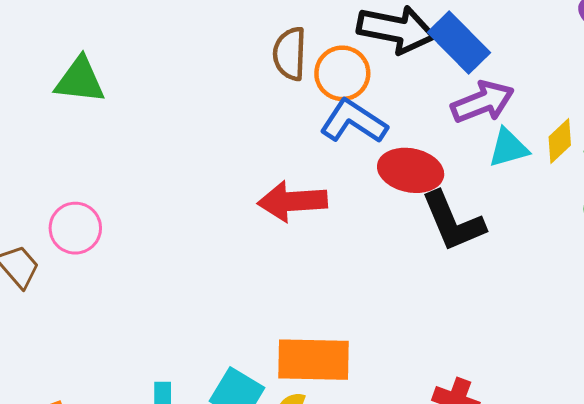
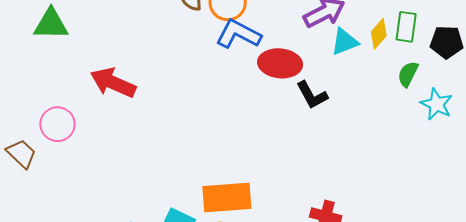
red arrow: (292, 201) -> (113, 83), moved, turned 33
black L-shape: (453, 221) -> (312, 95), size x0.7

